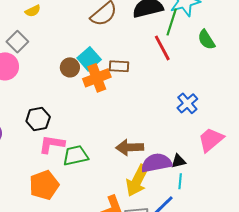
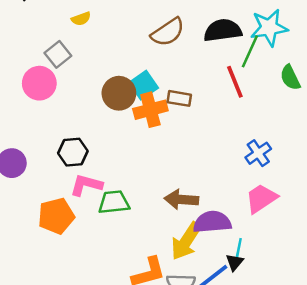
brown circle: (70, 67) -> (119, 93), size x1.4
pink trapezoid: (211, 140) -> (261, 198), moved
black triangle: (178, 161) -> (234, 262), moved, turned -42
orange pentagon: (44, 185) -> (56, 216), moved

